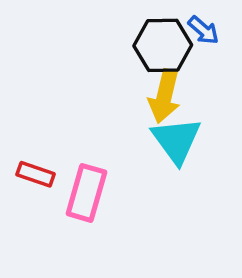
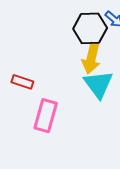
red rectangle: (36, 174) -> (22, 82), moved

